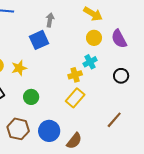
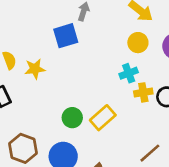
yellow cross: (75, 75) -> (143, 92), moved
green circle: (31, 97) -> (72, 118), moved

